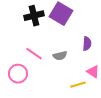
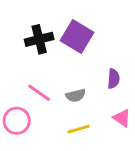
yellow line: (78, 85) -> (78, 129), moved

